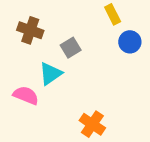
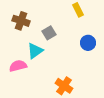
blue circle: (130, 42) -> (88, 43), moved
pink semicircle: (26, 95) -> (18, 66), turned -36

